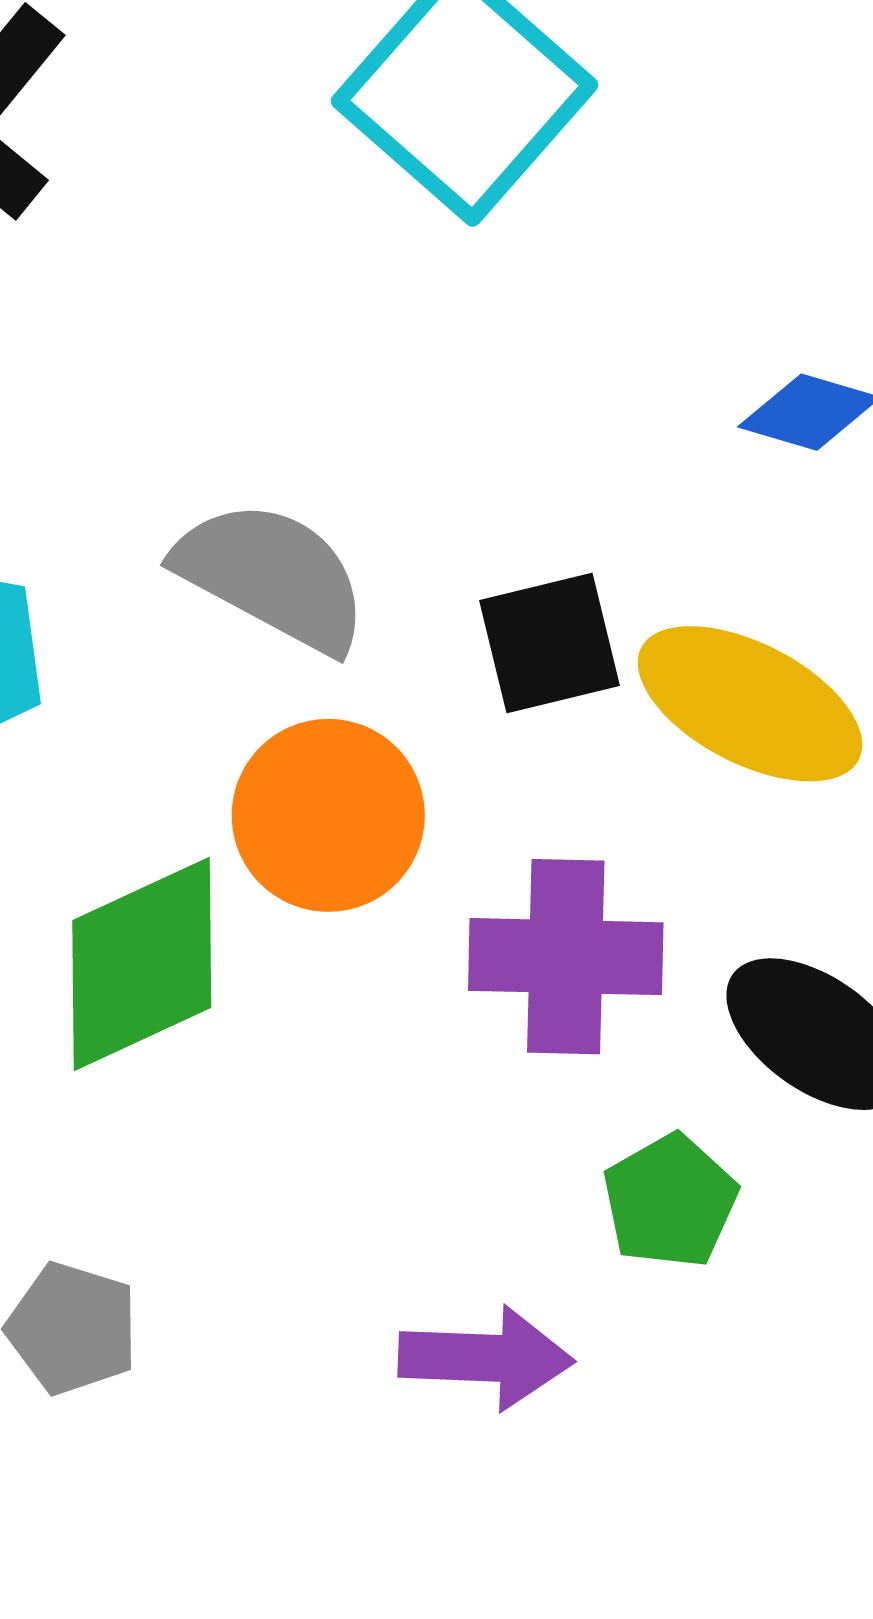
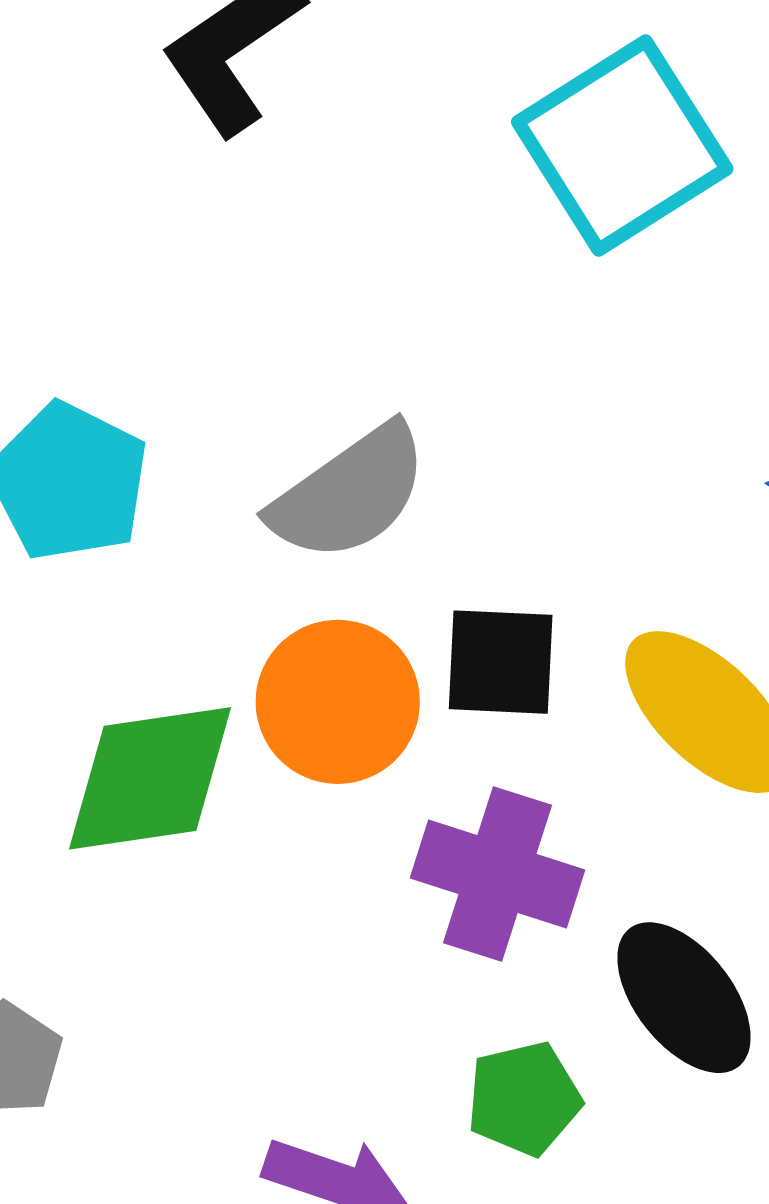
gray semicircle: (272, 576) -> (349, 493), turned 100
black square: (549, 643) -> (501, 662), moved

